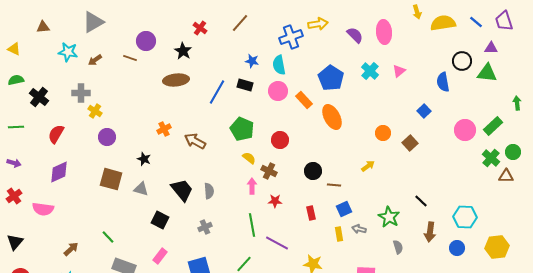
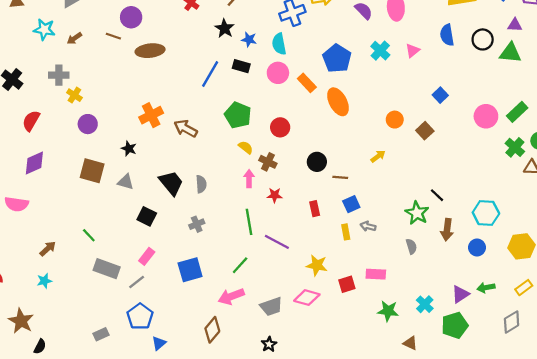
black star: (183, 51) -> (225, 28), moved
brown ellipse: (176, 80) -> (150, 51), moved
blue semicircle: (443, 82) -> (447, 35), moved
orange cross: (164, 129) -> (151, 115), size x1.5
green star: (389, 217) -> (417, 213), moved

